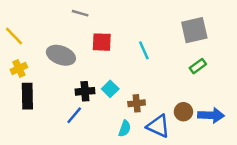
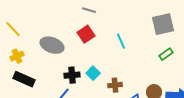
gray line: (80, 13) -> (89, 10), moved
red square: (102, 42) -> (86, 34), turned -36
black rectangle: (27, 96) -> (24, 79), turned -65

